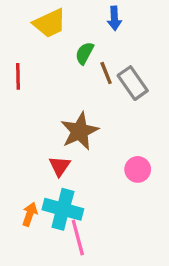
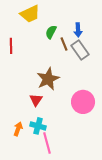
blue arrow: (114, 18) -> (78, 30), moved
pink circle: (138, 169) -> (83, 102), size x1.5
cyan cross: (63, 209) -> (38, 126), size x0.7

